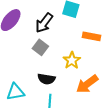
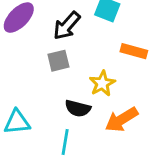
gray square: (40, 47) -> (58, 61), turned 35
black semicircle: (46, 79) -> (78, 108), moved

